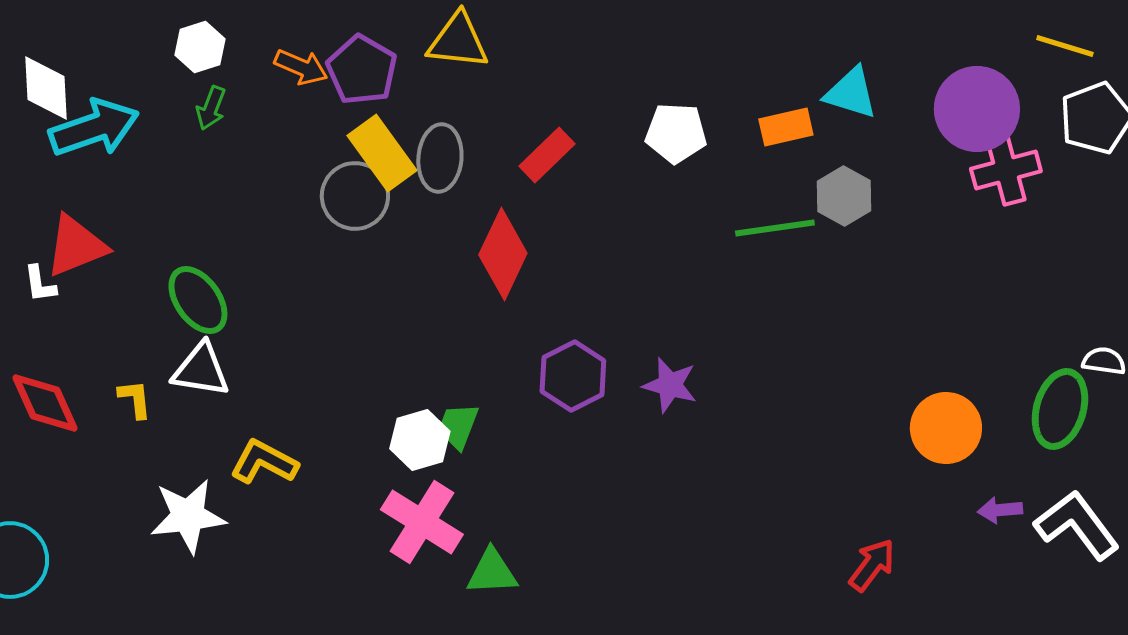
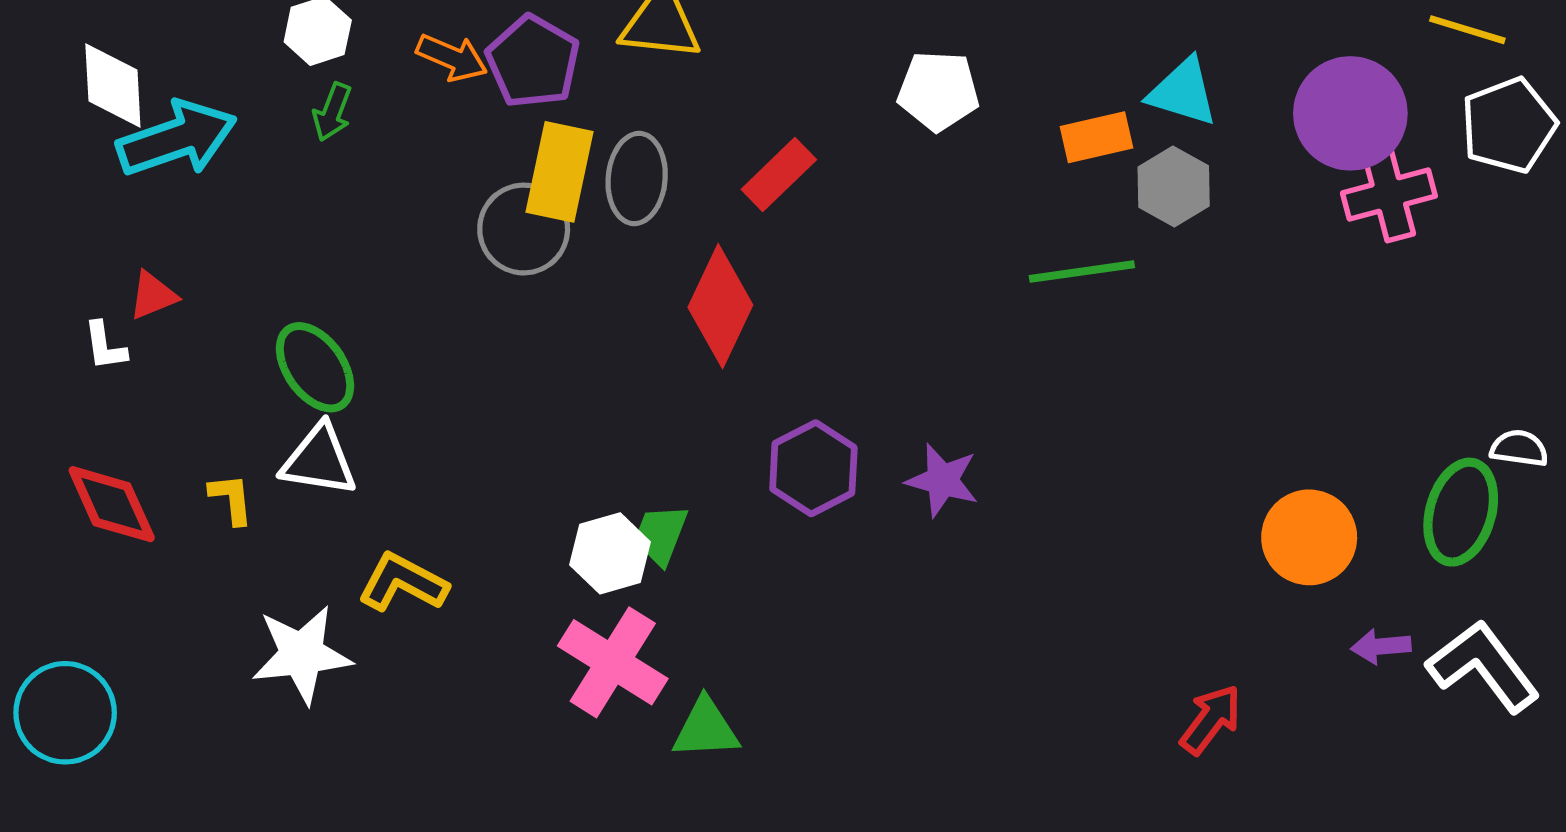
white pentagon: (676, 133) -> (938, 91), moved
yellow rectangle: (382, 153) -> (560, 172), turned 48
gray hexagon: (844, 196) -> (1174, 186), moved
red triangle: (76, 246) -> (153, 295), size x0.6

